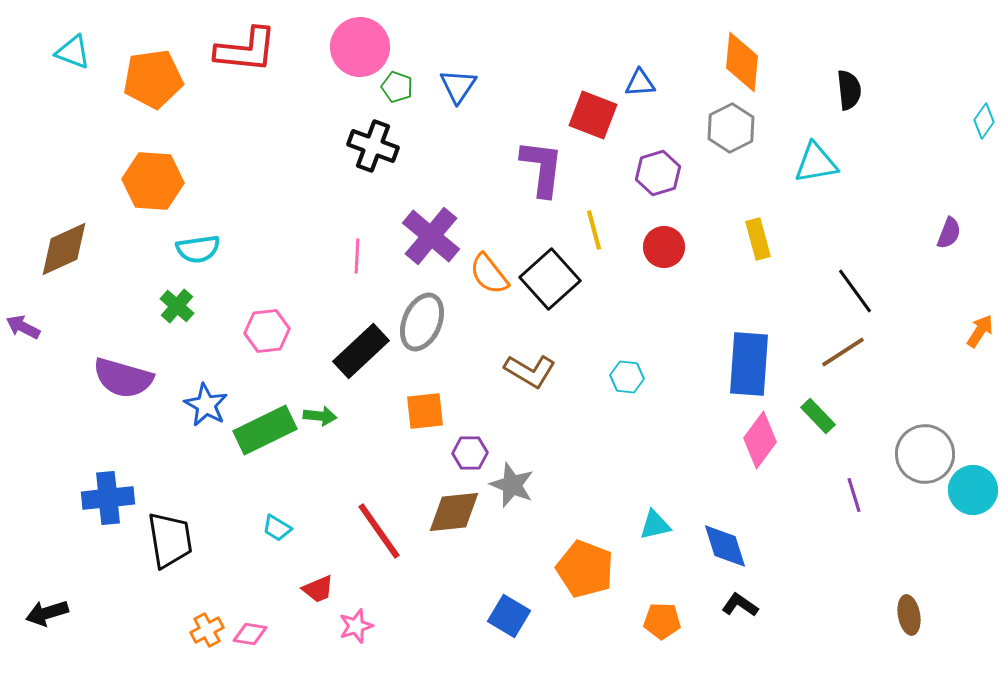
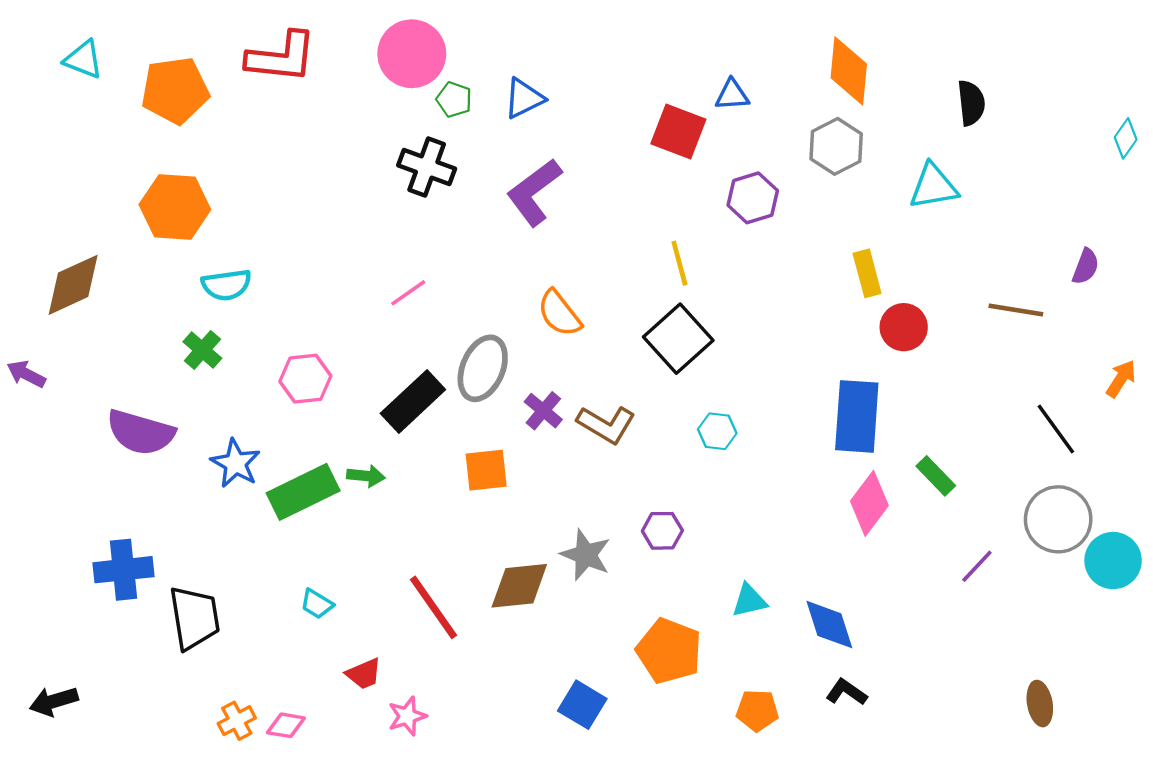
blue triangle: (458, 86) -> (524, 98), turned 30
purple L-shape: (542, 168) -> (534, 192), moved, turned -134
purple cross: (431, 236) -> (543, 411), moved, size x0.6
red circle: (664, 247) -> (904, 327), moved
pink line: (357, 256) -> (408, 293), turned 52
black square: (550, 279) -> (678, 339), moved
black line: (855, 291) -> (1056, 429), moved
brown line: (843, 352) -> (1016, 310), moved, turned 42
purple hexagon: (470, 453) -> (662, 531), moved
purple line: (854, 495) -> (977, 566), turned 60

